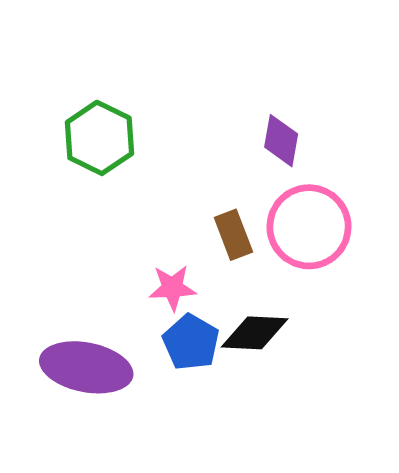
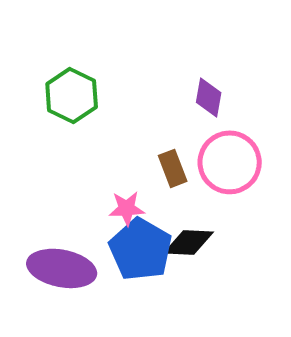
blue pentagon: (191, 342) -> (141, 249), size x1.5

